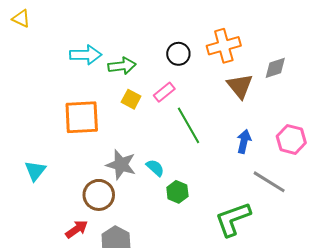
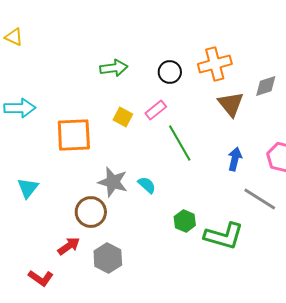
cyan arrow: (86, 55) -> (20, 108), moved
green arrow: (122, 66) -> (114, 68), moved
green hexagon: (177, 192) -> (185, 221), moved
green L-shape: (233, 219) -> (224, 236), turned -144

